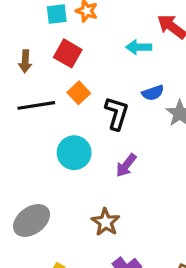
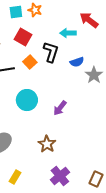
black L-shape: (117, 113) -> (51, 52), moved

